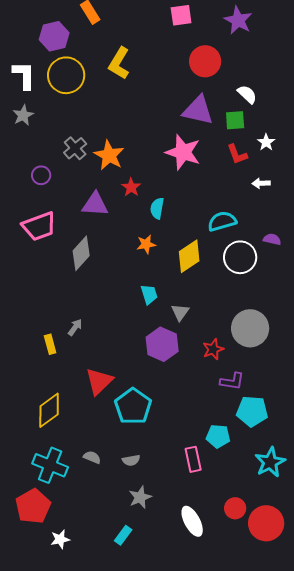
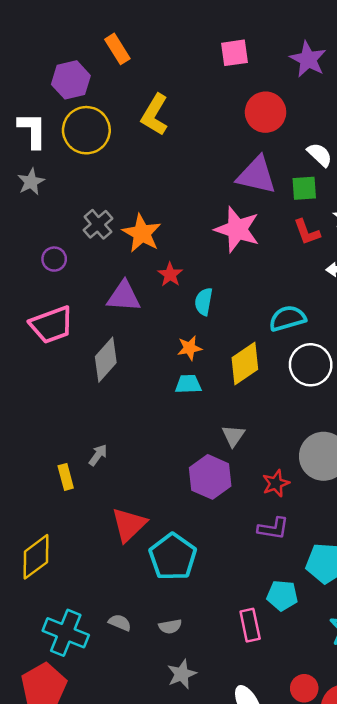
cyan trapezoid: (149, 294) -> (188, 384), moved, turned -75
purple L-shape: (232, 381) -> (273, 528), moved
yellow diamond: (49, 410) -> (36, 557), moved

